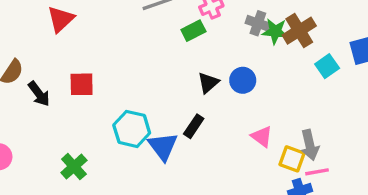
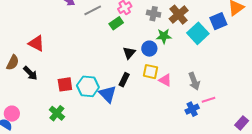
red triangle: (61, 19) -> (36, 43), moved, turned -42
green star: (275, 31) -> (164, 36), moved
cyan square: (327, 66) -> (198, 33), size x1.5
red square: (82, 84) -> (65, 84), moved
yellow square: (292, 159) -> (150, 72), moved
pink line: (317, 172) -> (208, 100), moved

